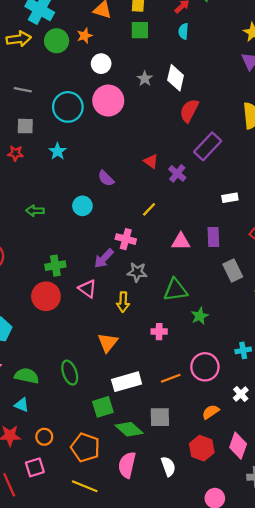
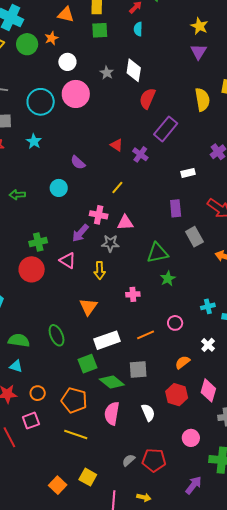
pink triangle: (181, 242) -> (125, 223), moved
green triangle: (175, 290) -> (158, 253), moved
pink circle: (205, 367) -> (175, 323), size x0.6

